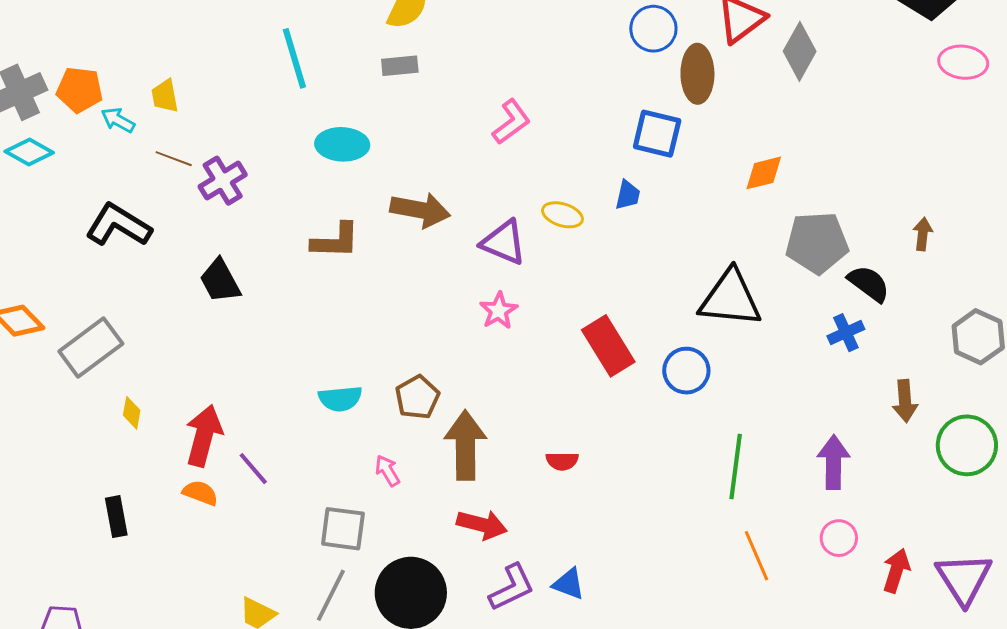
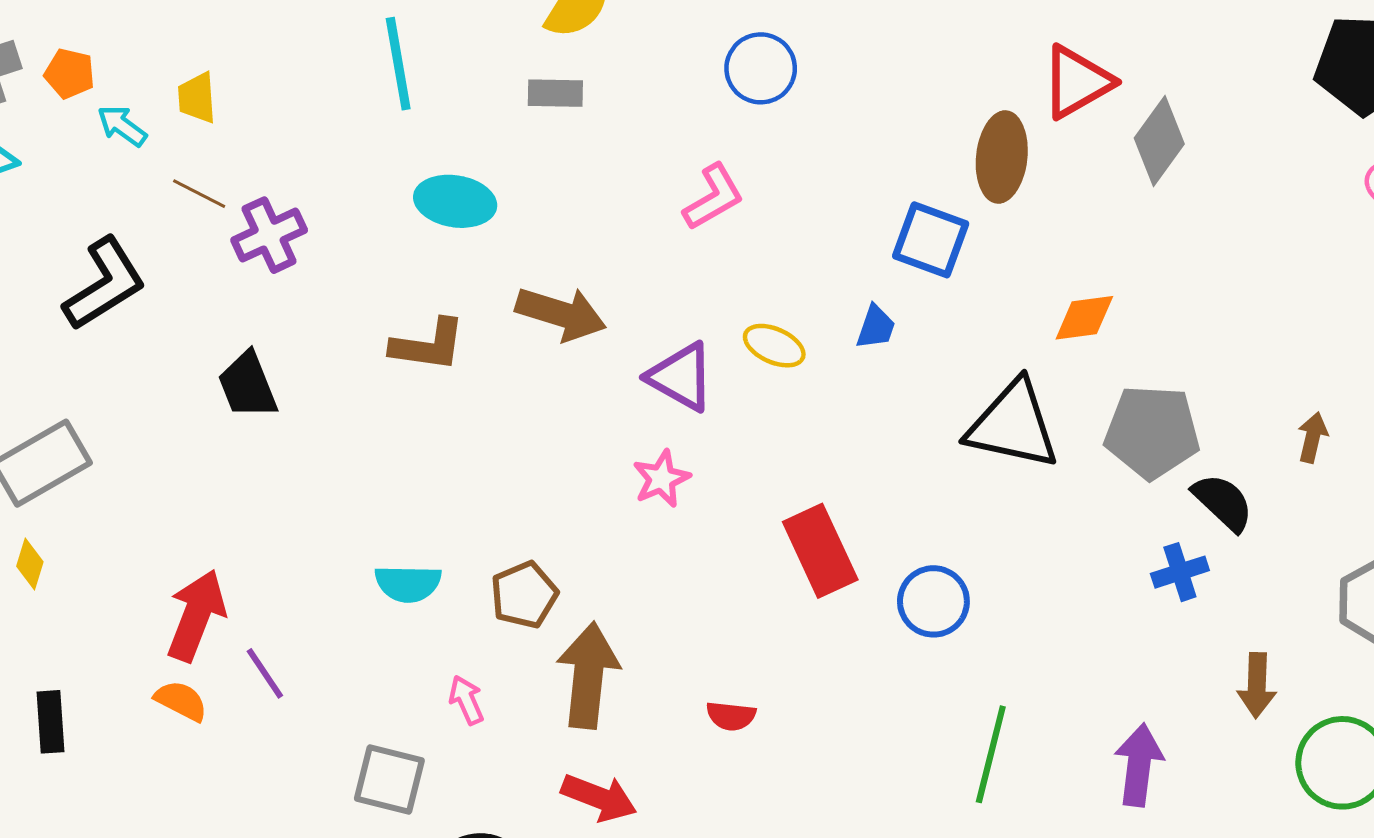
blue circle: (653, 29) -> (761, 68), moved
orange pentagon: (80, 90) -> (70, 73), size x0.7
black L-shape: (118, 225) -> (105, 284), turned 110
black triangle: (730, 299) -> (1013, 425), moved
yellow diamond: (132, 413) -> (30, 564), moved

